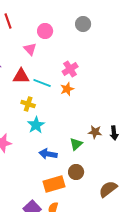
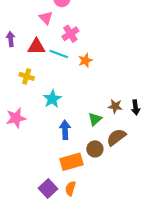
pink cross: (70, 69) -> (70, 34), moved
yellow cross: (28, 104) -> (27, 76), moved
blue arrow: (48, 154) -> (65, 130), turned 78
brown semicircle: (108, 189) -> (116, 137), moved

